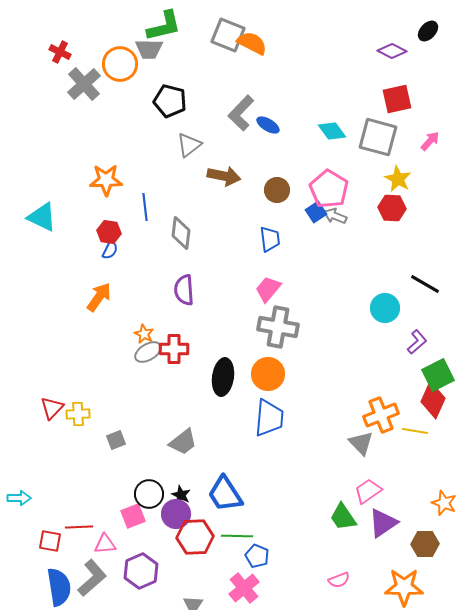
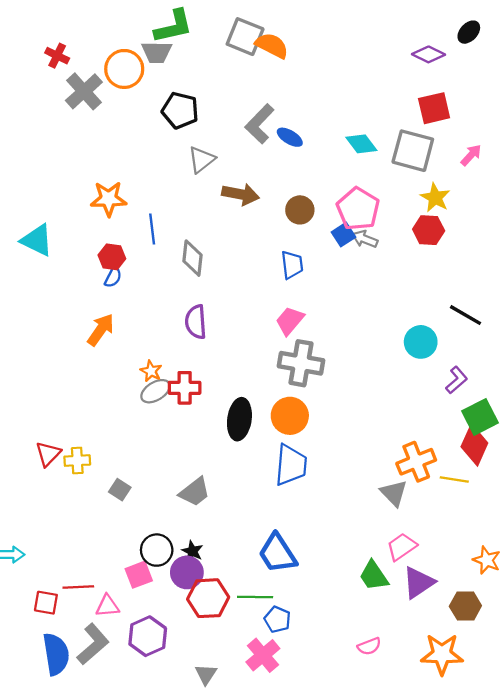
gray square: (116, 440) -> (120, 490), turned -36
blue trapezoid: (225, 494) -> (277, 553), moved

